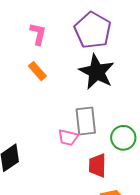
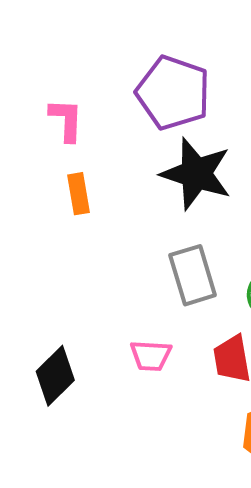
orange rectangle: (37, 71) -> (78, 194), turned 42
pink trapezoid: (68, 137) -> (151, 356), moved

